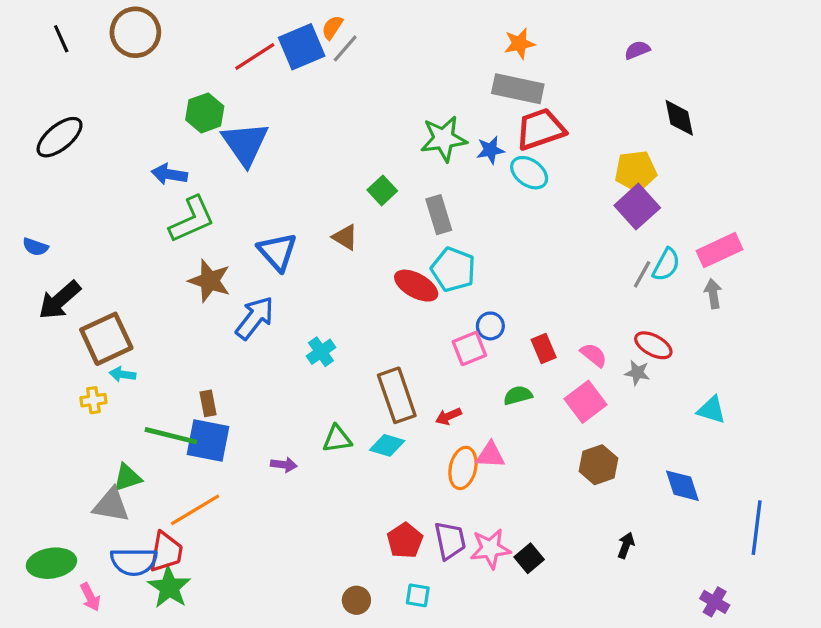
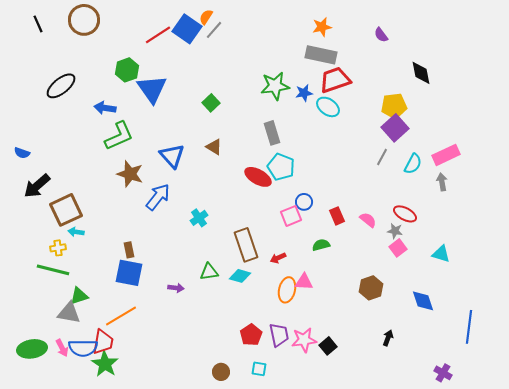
blue square: (302, 47) -> (187, 29), turned -32
purple semicircle: (637, 50) -> (381, 35), moved, turned -105
black ellipse: (60, 137) -> (61, 86), moved
green square: (382, 190) -> (211, 103), moved
gray line: (642, 274) -> (382, 157), moved
pink square: (586, 402) -> (398, 248), moved, size x0.7
green line: (171, 436) -> (53, 270), moved
pink arrow: (90, 597) -> (62, 348), moved

